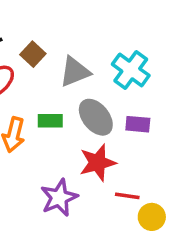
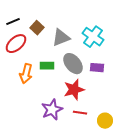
red line: (127, 196) -> (80, 113), moved

